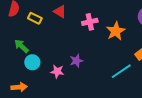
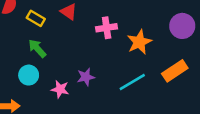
green arrow: (22, 46) -> (37, 48), moved
cyan line: (121, 71) -> (132, 82), moved

